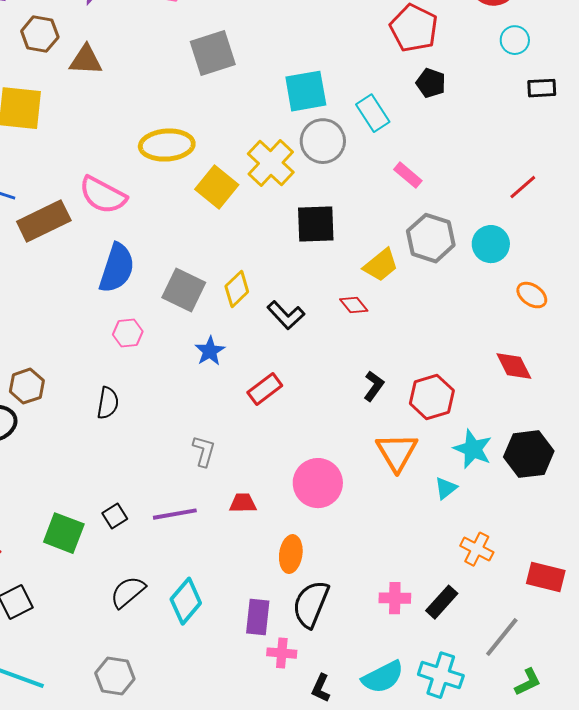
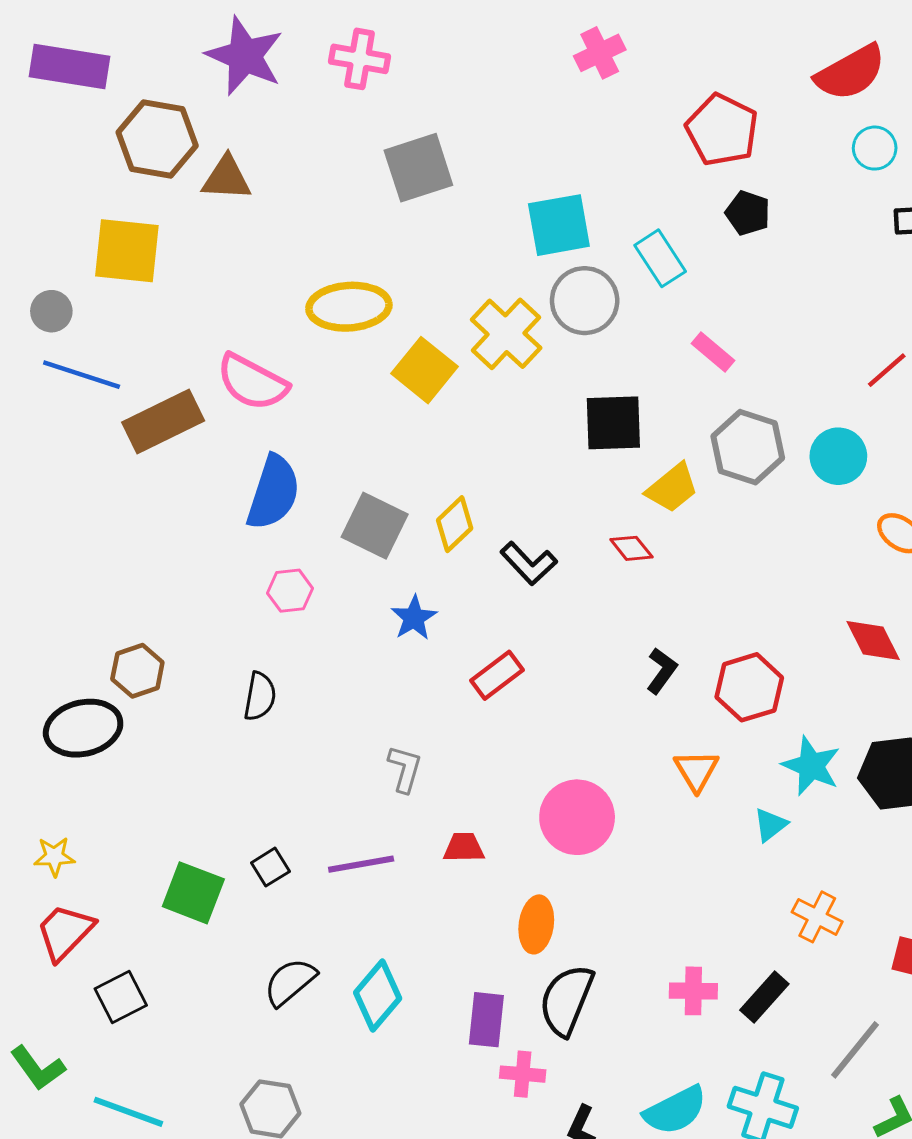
brown hexagon: (40, 34) -> (157, 139), size x1.4
black square: (316, 224) -> (613, 423), moved
orange triangle: (397, 452) -> (696, 770), size x0.7

